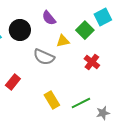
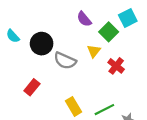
purple semicircle: (49, 18) -> (84, 19), moved
black circle: (20, 30) -> (42, 44), moved
yellow triangle: (63, 41) -> (94, 51), moved, turned -40

